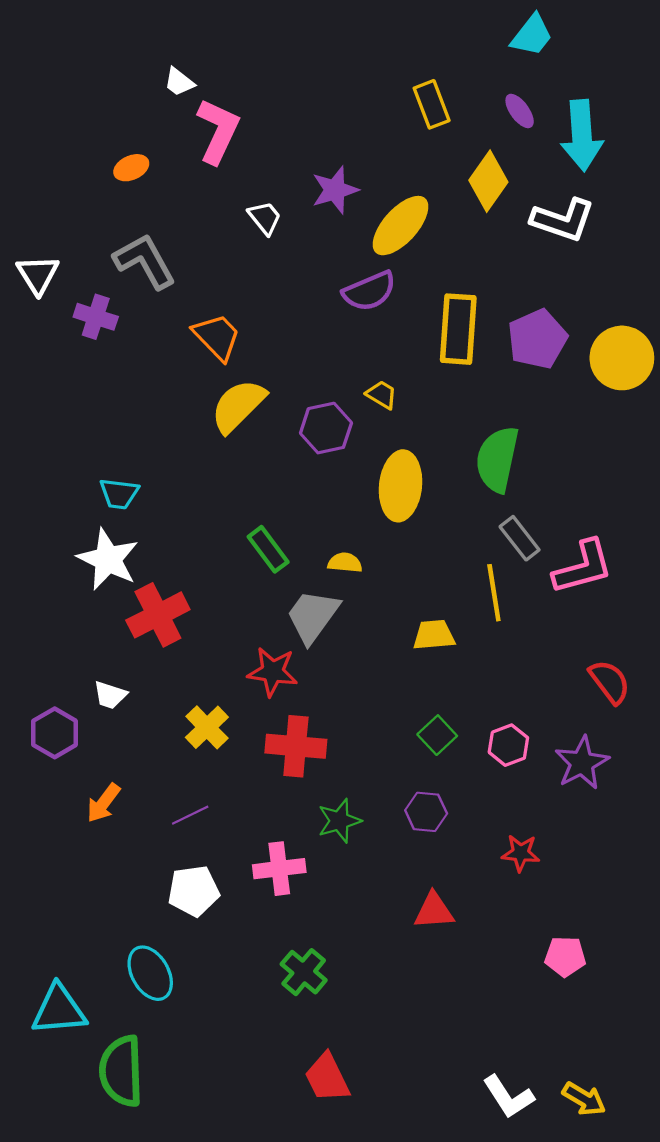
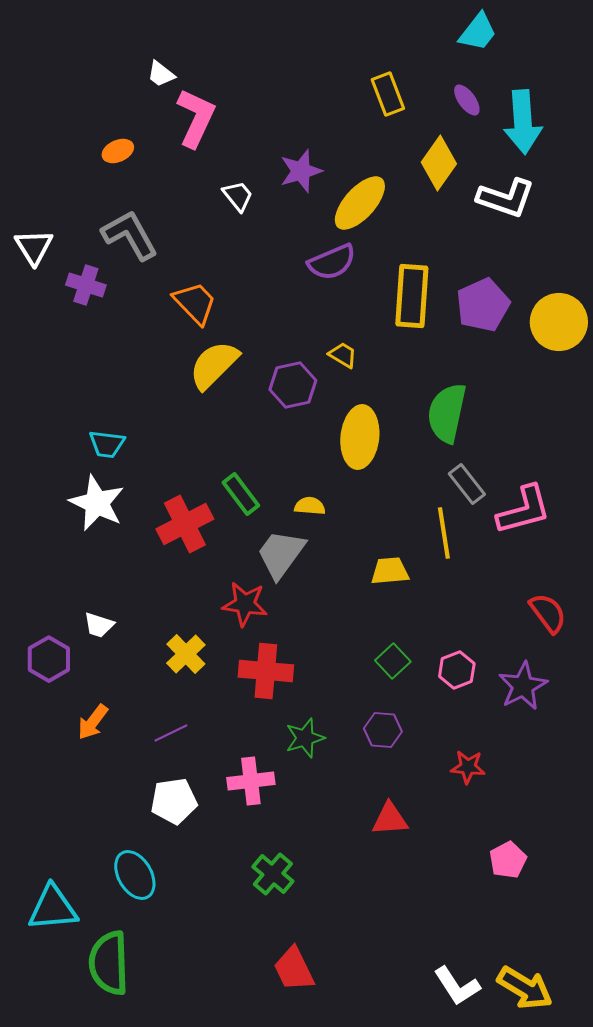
red cross: (158, 615) -> (185, 524), moved
pink pentagon: (565, 956) -> (508, 860), turned -30
yellow arrow: (584, 1099) -> (525, 988), size x1.4

